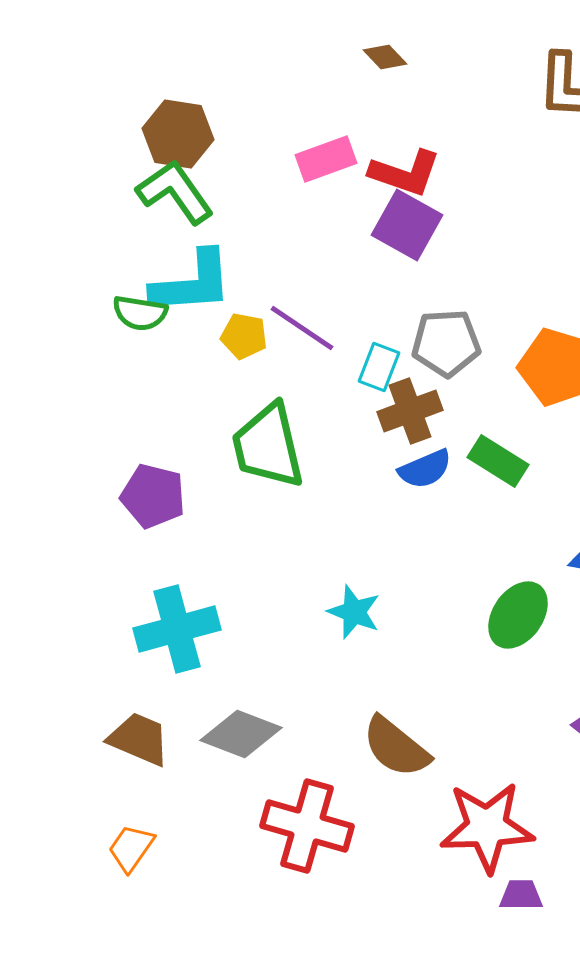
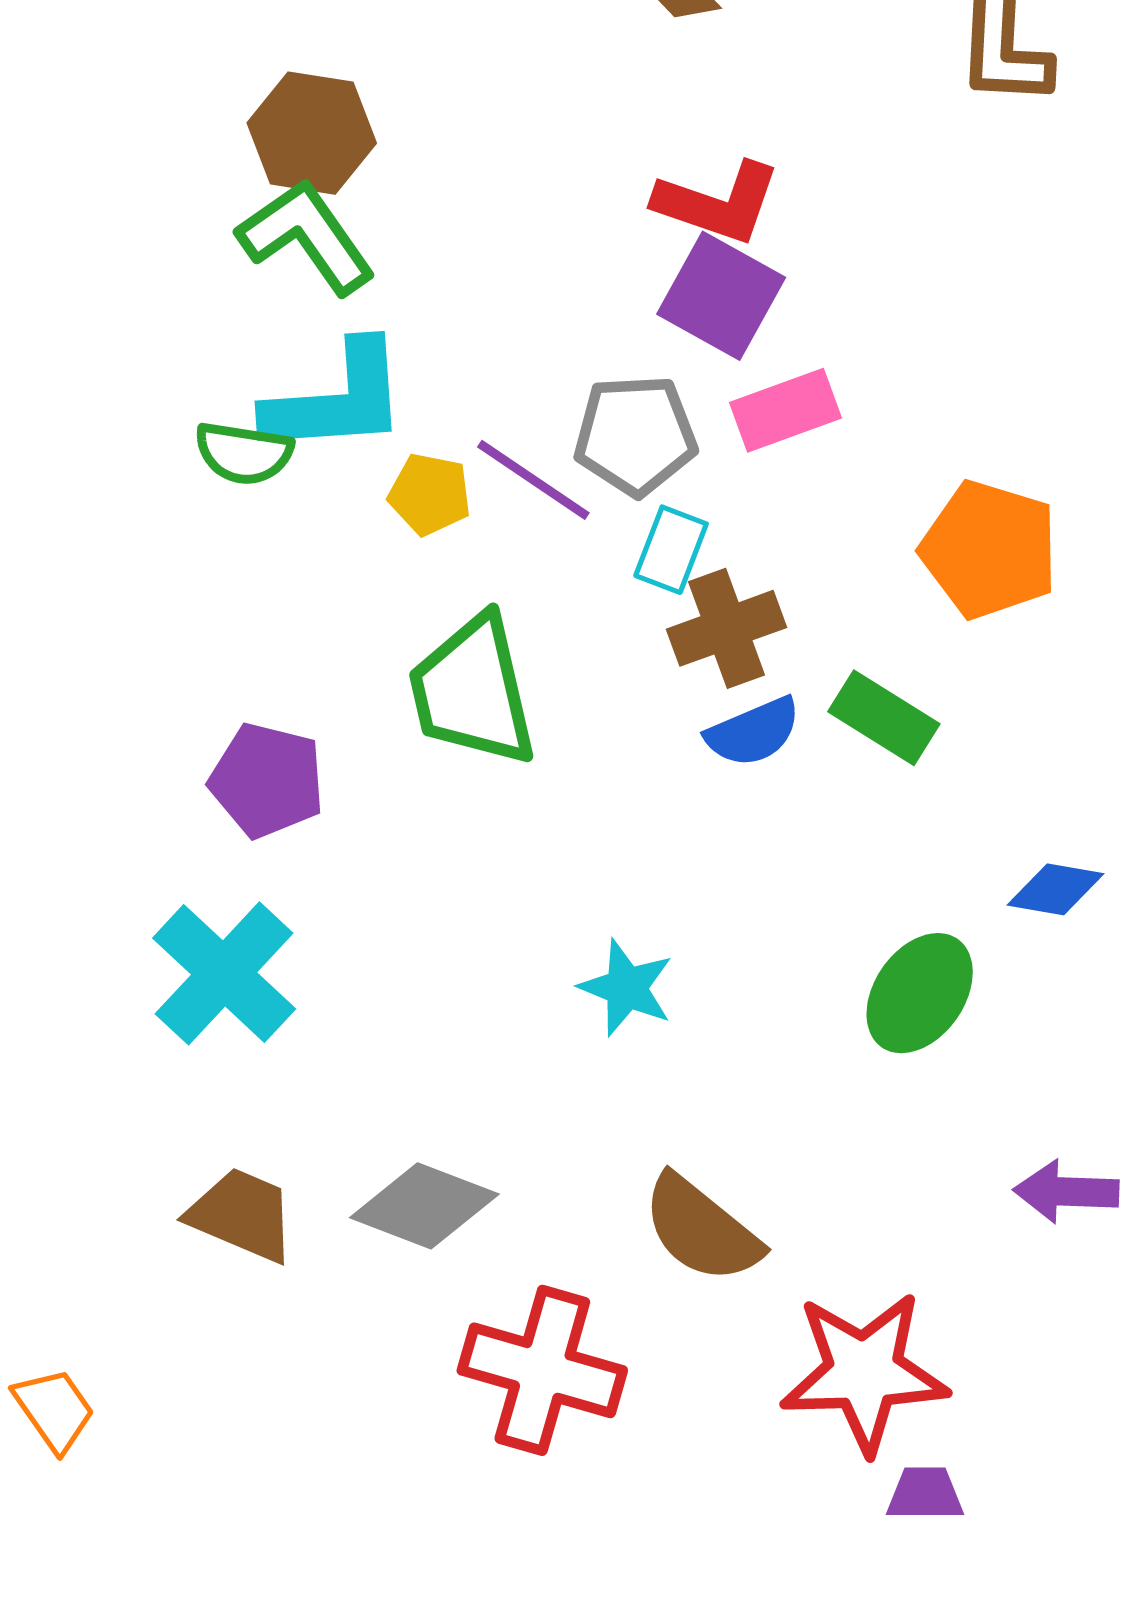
pink rectangle: (326, 159) -> (786, 410), moved
gray pentagon: (446, 343) -> (635, 435), moved
cyan cross: (177, 629) -> (224, 973), moved, turned -32
orange trapezoid: (131, 848) -> (54, 1410), moved, turned 110

